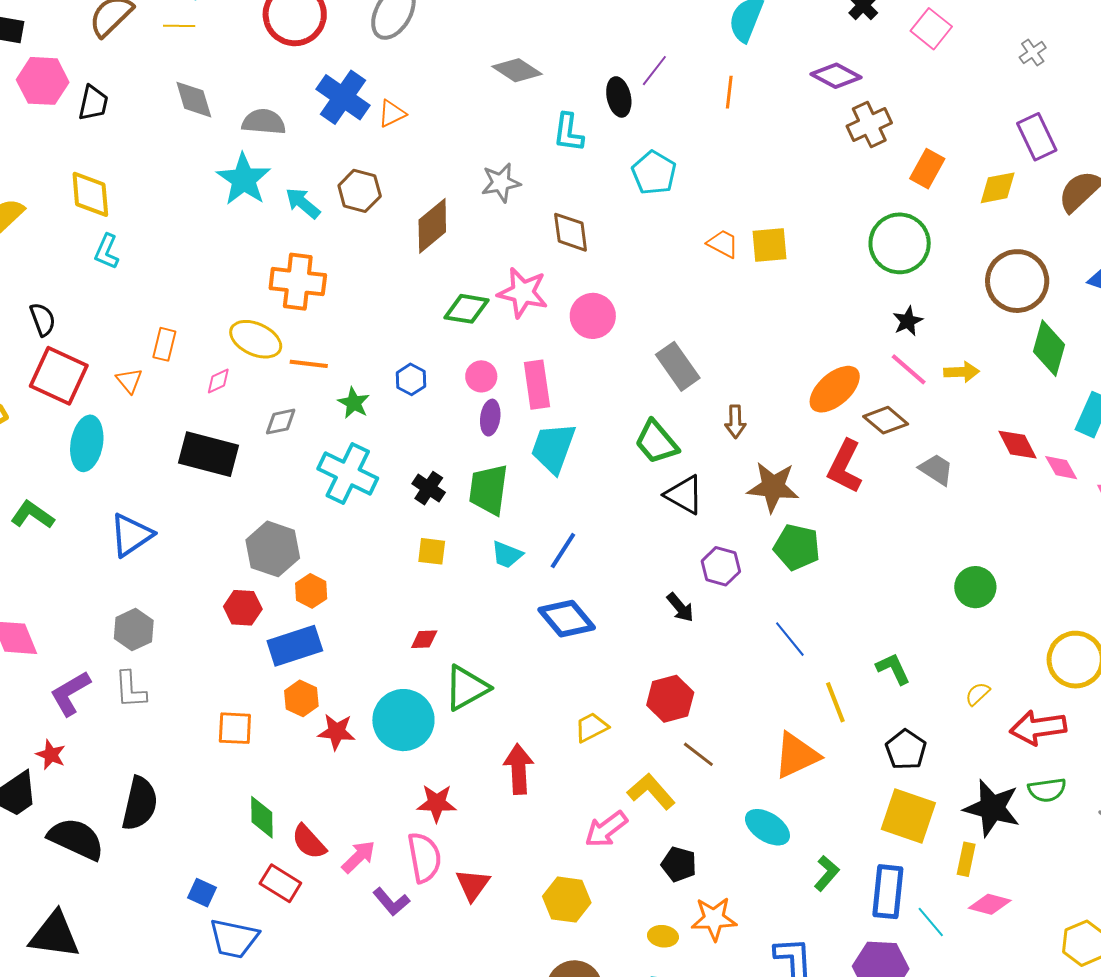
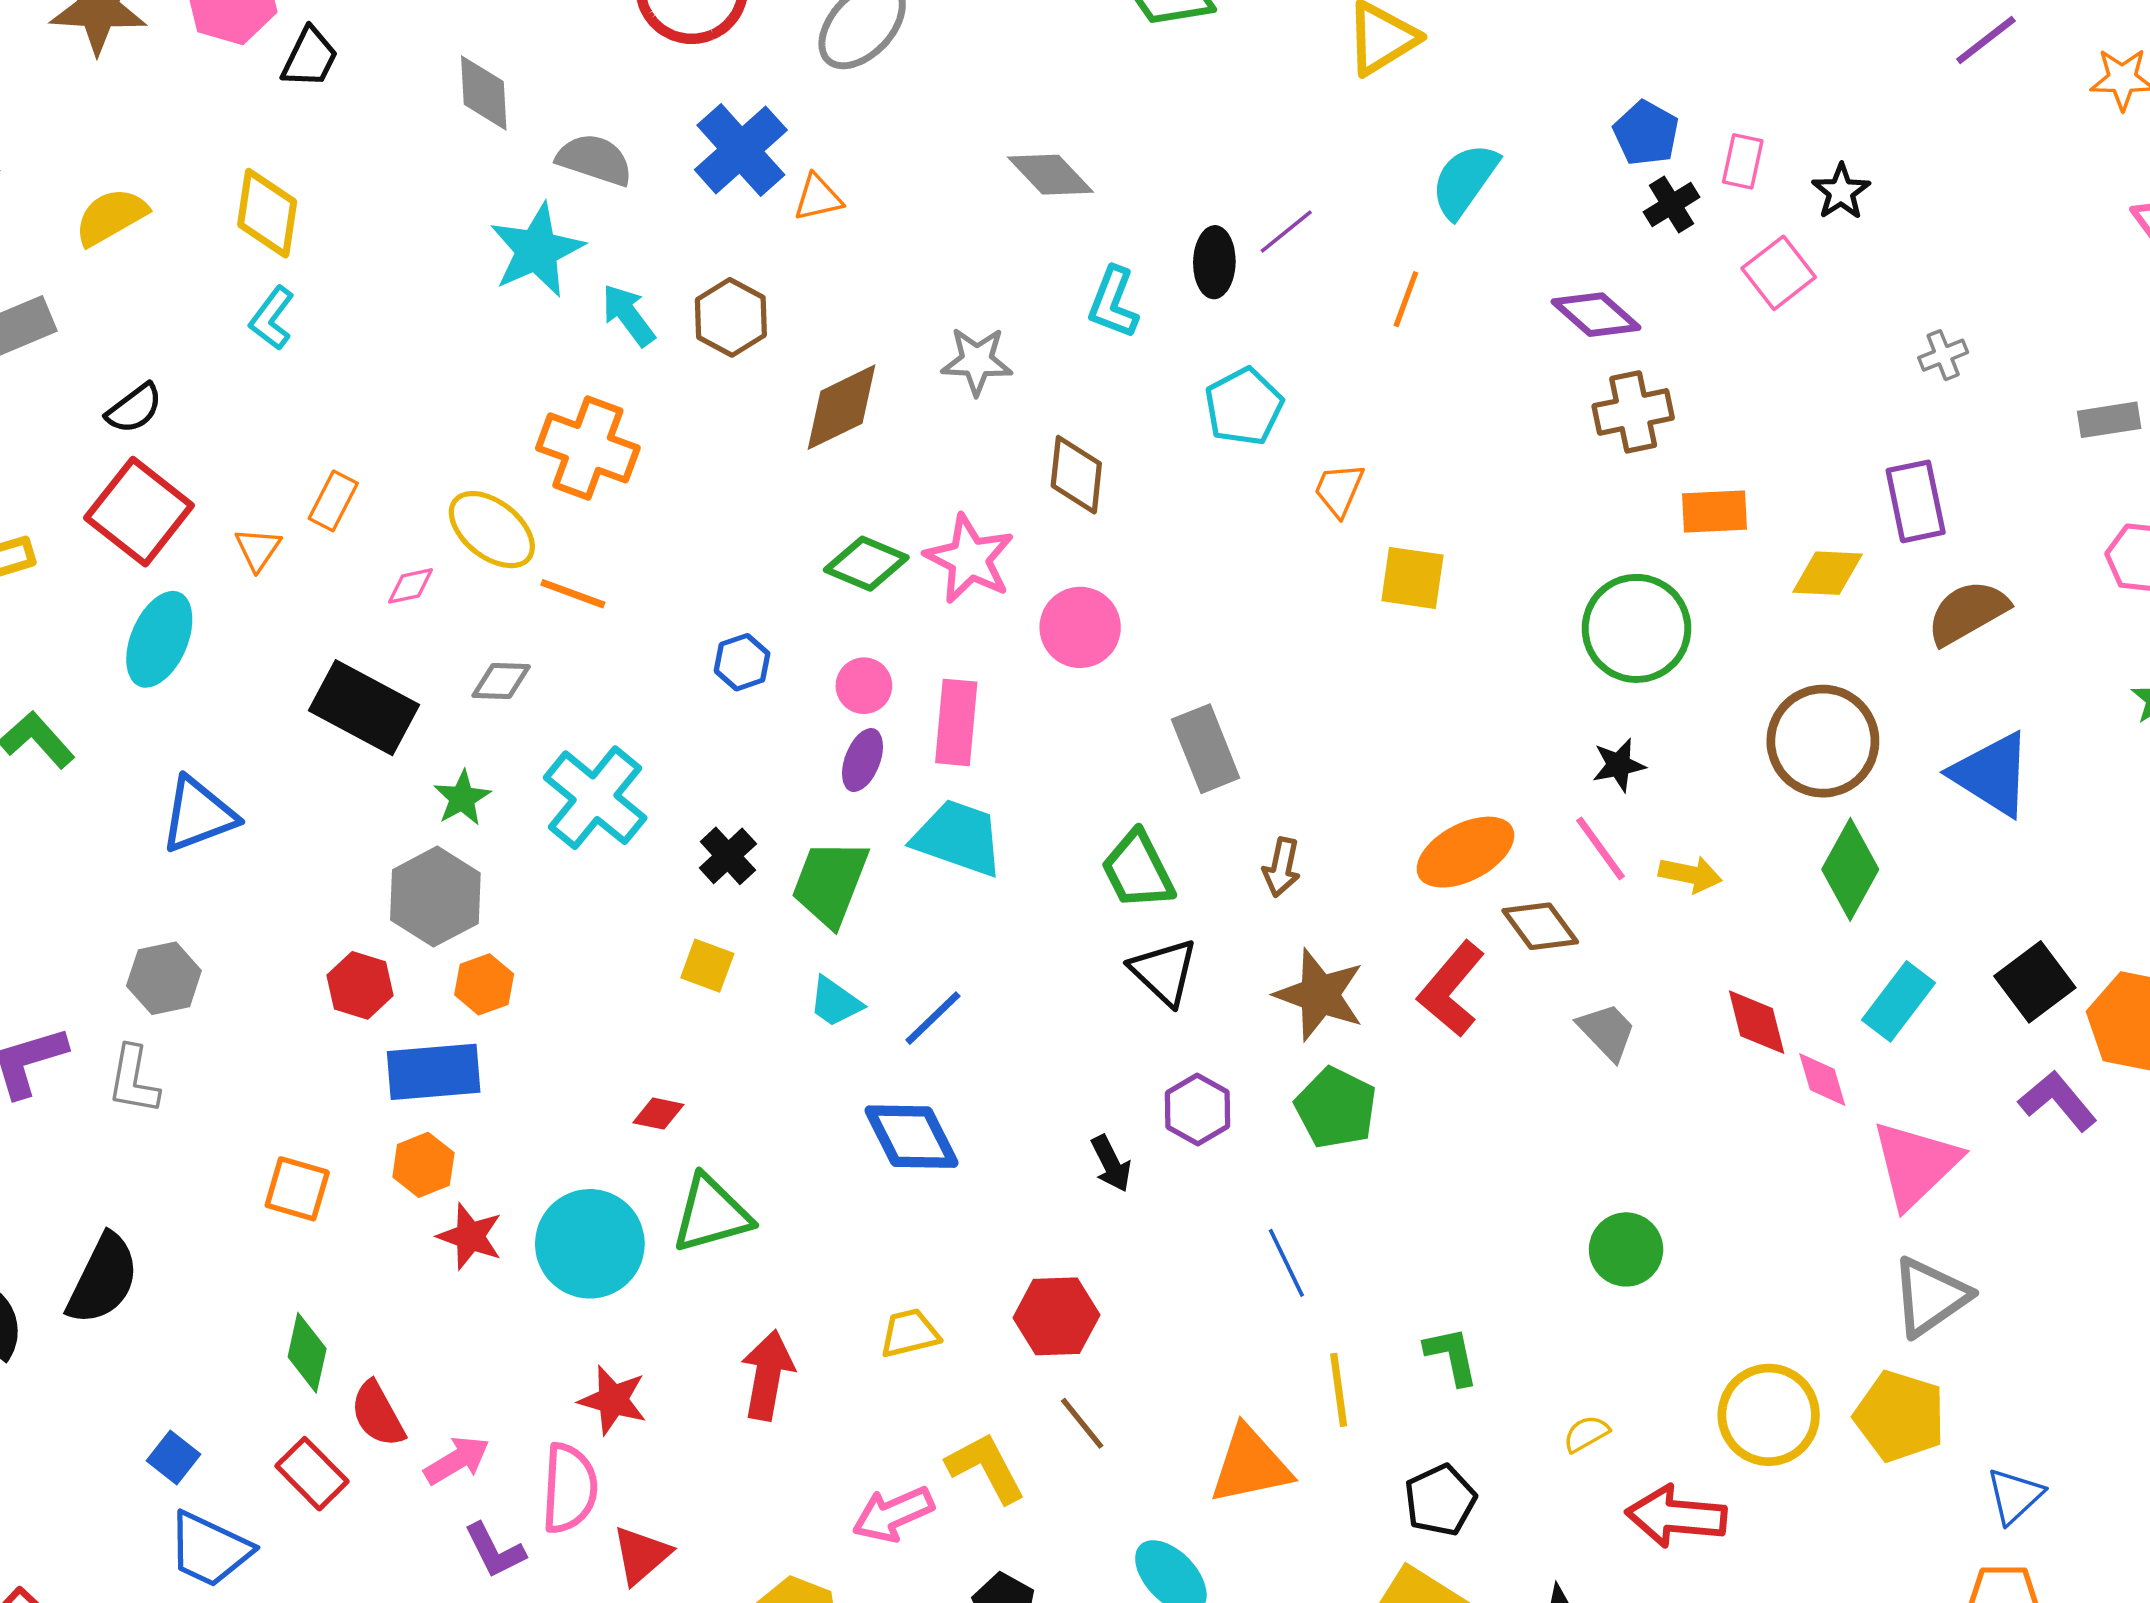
orange rectangle: (927, 169) -> (1714, 511), turned 45
orange trapezoid: (723, 244) -> (1339, 490), moved, turned -108
black semicircle: (43, 319) -> (134, 408), turned 60
green star: (354, 403) -> (462, 798), moved
cyan trapezoid: (553, 448) -> (958, 838), turned 76

